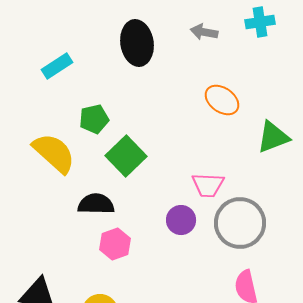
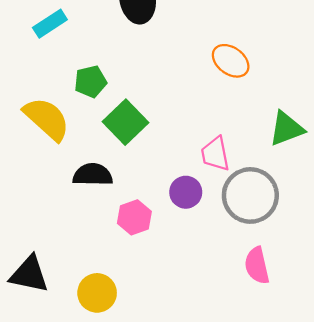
green triangle: (273, 137) -> (286, 129), moved
pink trapezoid: (208, 185) -> (215, 154), turned 76
pink hexagon: (115, 244) -> (134, 217), moved

